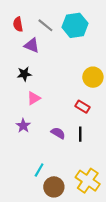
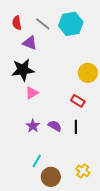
black star: (24, 74) -> (23, 70), size x1.6
purple star: (23, 126) -> (33, 126), moved
yellow cross: (88, 181) -> (83, 171), size x0.6

